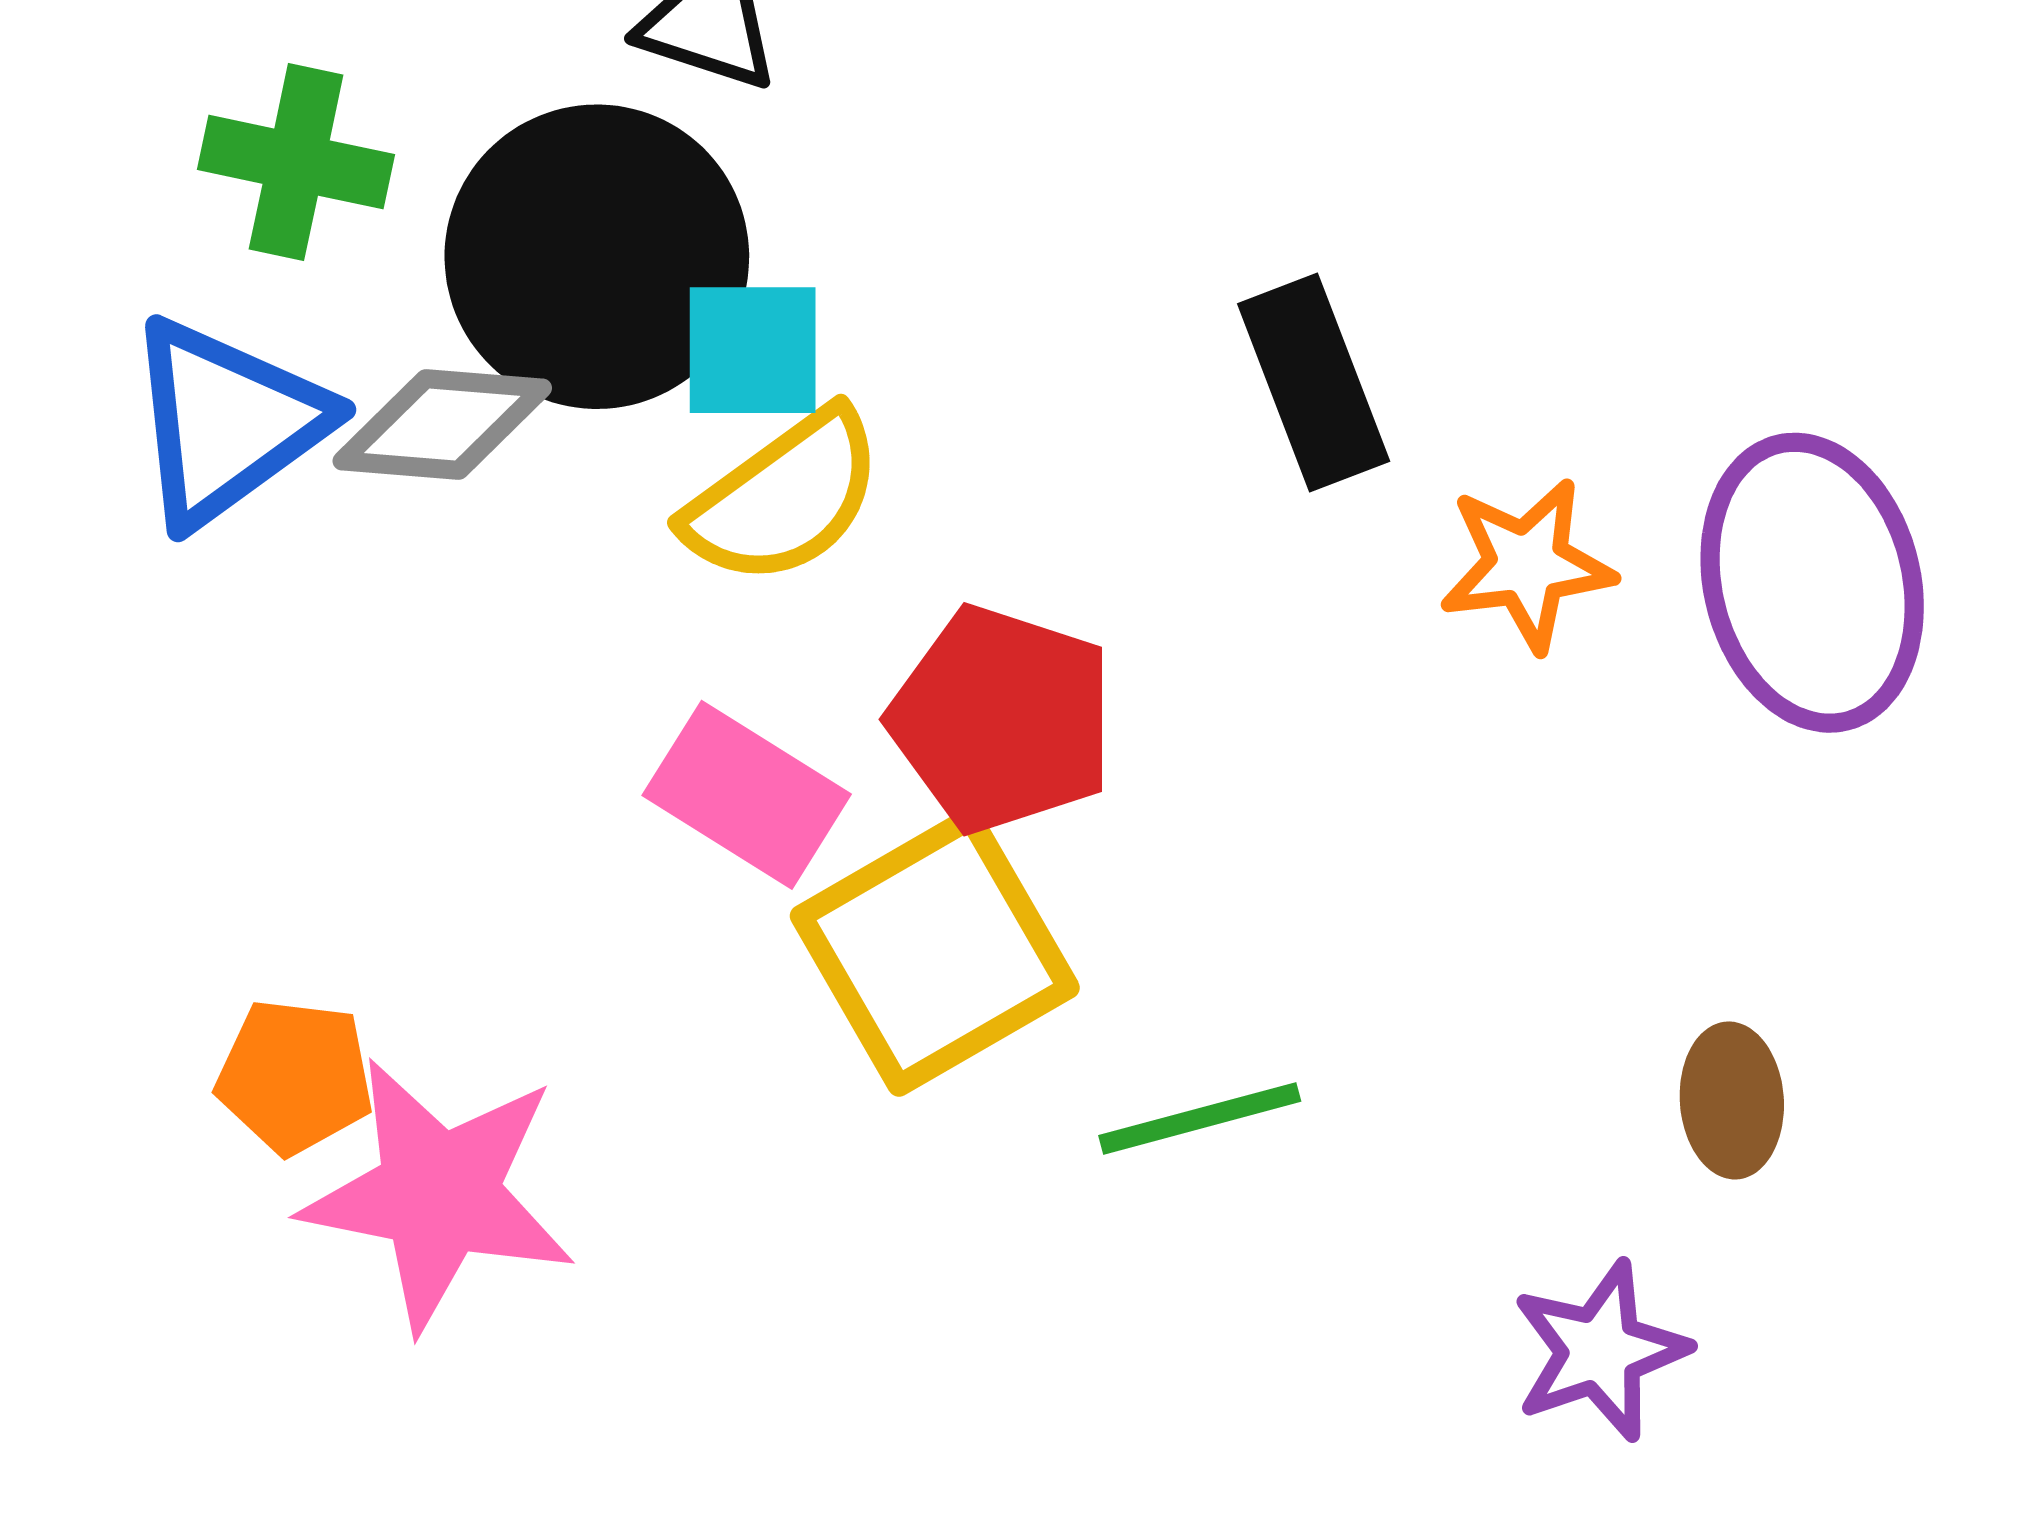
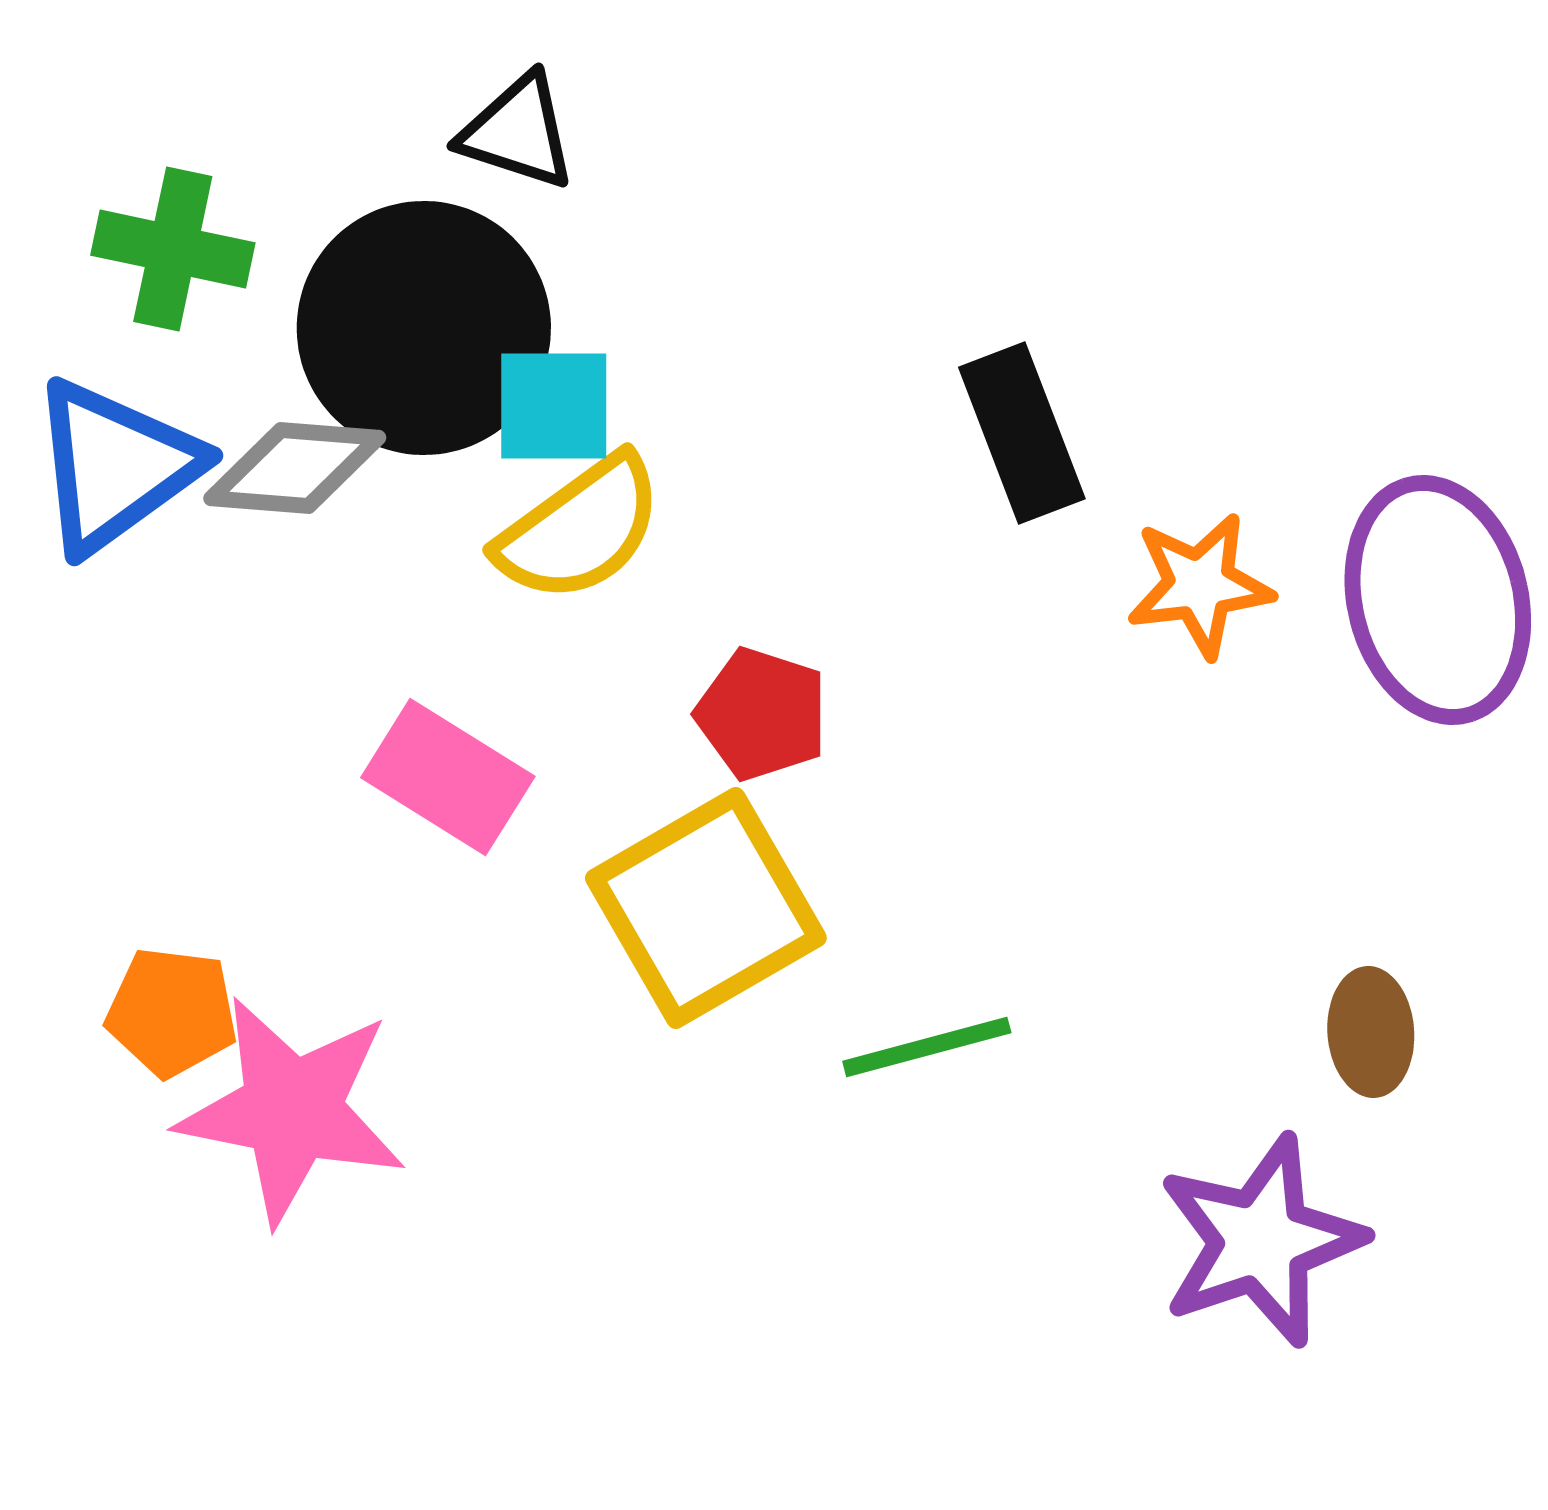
red pentagon: (1002, 719) -> (762, 714), size x0.7
pink rectangle: (747, 795) -> (448, 777), moved
purple star: (1600, 1351) -> (1261, 1241), size x1.4

